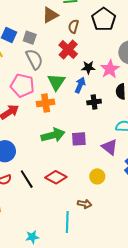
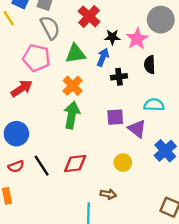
green triangle: (56, 82) -> (75, 54), turned 48
orange cross: (46, 103) -> (73, 86), moved, turned -36
green arrow: (53, 135) -> (72, 115), turned -65
purple square: (79, 139) -> (115, 117), moved
red diamond: (56, 177) -> (75, 164), turned -35

